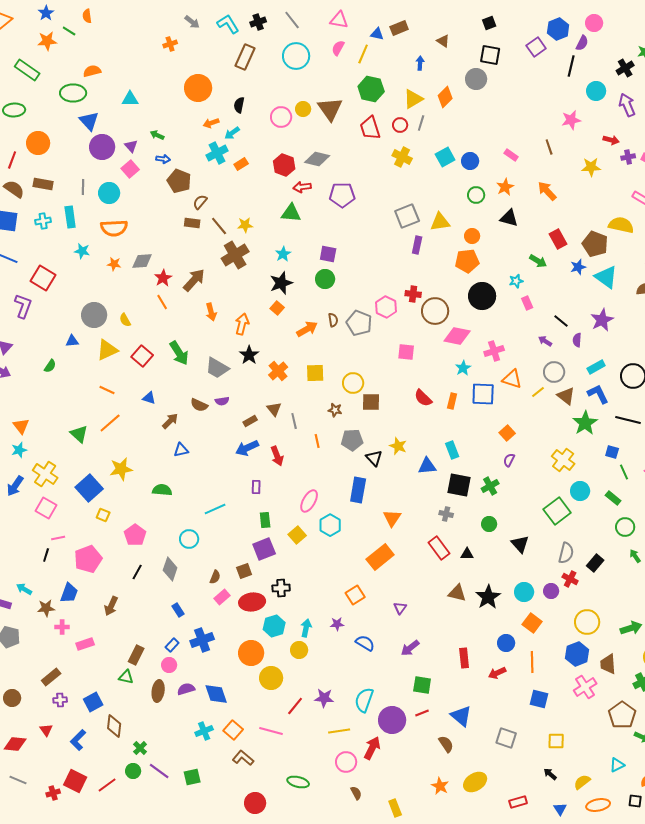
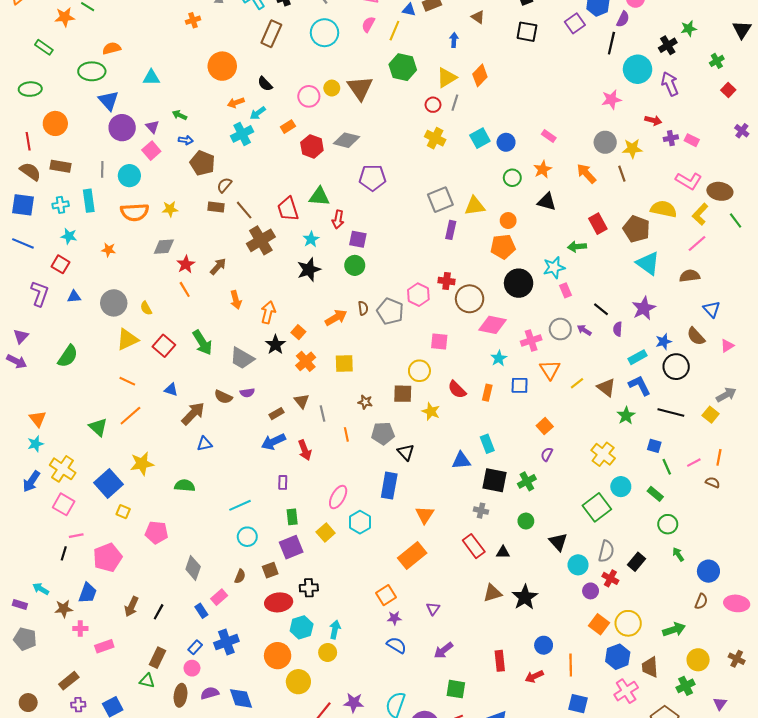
green rectangle: (27, 70) -> (44, 47), size x0.7
gray circle: (476, 79) -> (605, 142), moved
cyan circle: (596, 91) -> (638, 69), size x1.4
black semicircle: (239, 105) -> (265, 84), turned -56
red trapezoid: (370, 128) -> (288, 209), moved
brown line: (549, 147) -> (622, 174), moved
red line: (12, 160) -> (28, 141), turned -30
orange rectangle: (241, 164) -> (288, 127), moved
red arrow: (302, 187) -> (338, 219), moved, turned -72
yellow star: (245, 225) -> (170, 209), moved
cyan star: (82, 251) -> (69, 236), moved
green arrow: (538, 261) -> (577, 247), turned 144
orange star: (114, 264) -> (109, 250), moved
blue star: (578, 267) -> (664, 342), moved
red square: (43, 278) -> (61, 264), size x0.7
brown arrow: (194, 280) -> (218, 266), size x0.7
cyan star: (516, 281) -> (554, 267), size x1.5
orange square: (277, 308) -> (298, 332), moved
blue triangle: (72, 341) -> (74, 297), moved
green semicircle: (50, 366) -> (68, 356), size x1.6
gray circle: (554, 372) -> (560, 329), moved
orange triangle: (512, 379) -> (550, 370), turned 40
yellow circle: (353, 383) -> (419, 371), moved
blue square: (483, 394) -> (520, 385), size x0.7
brown arrow: (170, 421) -> (193, 414), size x1.4
green star: (585, 423) -> (626, 416), size x0.7
yellow star: (398, 446) -> (431, 411), moved
pink pentagon: (135, 535) -> (157, 532), turned -30
cyan circle: (189, 539) -> (247, 537), moved
black line: (137, 572) -> (159, 612), moved
cyan circle: (524, 592) -> (578, 565), moved
brown triangle: (457, 593) -> (492, 593), turned -30
pink rectangle: (222, 597) -> (219, 597), moved
orange square: (532, 623) -> (599, 624), moved
purple star: (337, 624) -> (394, 618), moved

